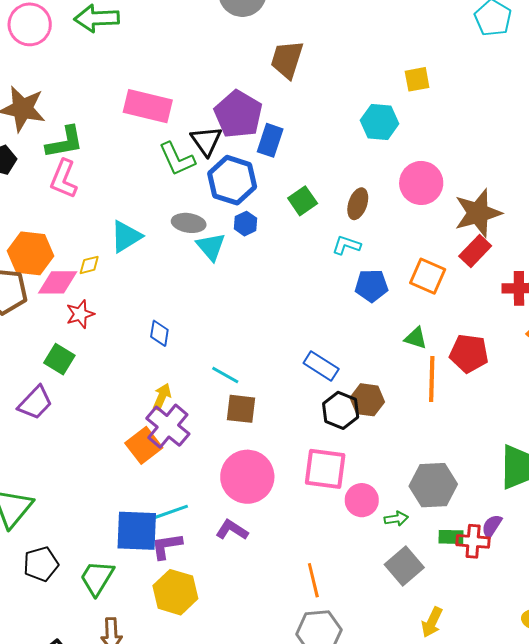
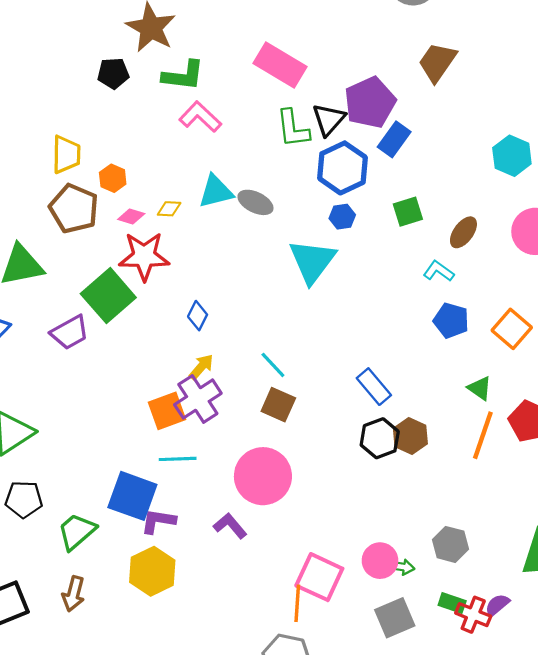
pink L-shape: (64, 179) -> (200, 117), moved, turned 93
gray ellipse: (189, 223) -> (255, 202), moved
cyan triangle: (211, 247) -> (312, 261), moved, size x1.5
orange hexagon: (30, 253) -> (113, 178), size x0.6
pink diamond: (58, 282) -> (131, 217), size x0.6
red star: (80, 314) -> (144, 256), size x1.6
blue diamond: (159, 333) -> (198, 316), moved
green square: (59, 359) -> (108, 296), size x1.6
pink square: (325, 469) -> (319, 577), moved
gray hexagon: (433, 485) -> (450, 544), size x0.7
pink circle: (362, 500) -> (380, 561), moved
cyan line: (171, 512) -> (178, 459), moved

